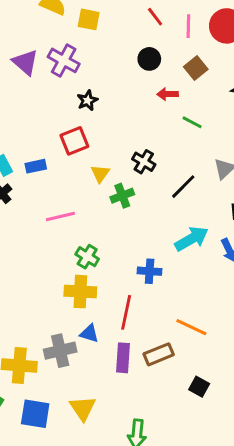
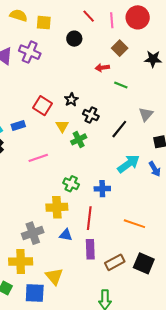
black circle: (149, 59) -> (74, 39), moved
black star: (87, 100) -> (71, 100), moved
red square: (74, 141) -> (43, 106), turned -30
green cross: (87, 257) -> (71, 184), moved
gray cross: (60, 351) -> (33, 233), moved
brown rectangle: (159, 354) -> (115, 262), moved
black square: (199, 387) -> (144, 263), size x1.5
yellow triangle: (83, 408) -> (54, 276), moved

